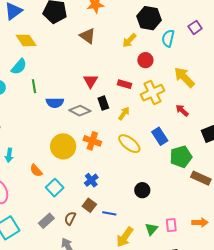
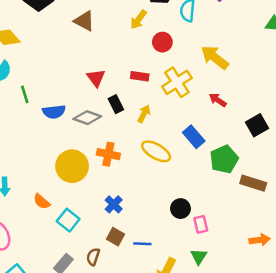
pink rectangle: (171, 225) -> (201, 224), moved

